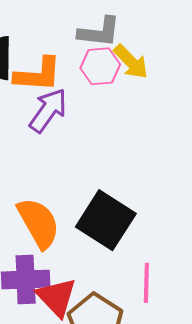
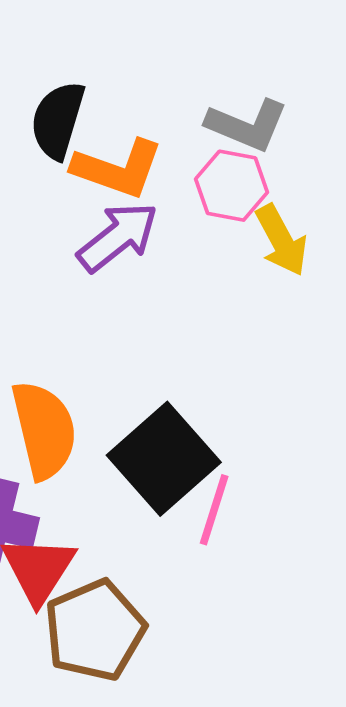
yellow arrow: (131, 62) -> (281, 240), moved
pink line: (146, 283) -> (214, 510), moved

